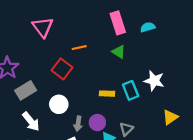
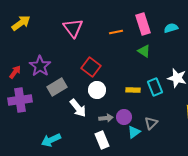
orange line: (79, 48) -> (116, 32), moved
white circle: (59, 104) -> (97, 90), moved
white arrow: (31, 121) -> (78, 108), moved
gray arrow: (78, 124) -> (106, 118), turned -104

